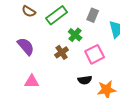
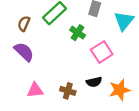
brown semicircle: (29, 11) -> (24, 24), moved, turned 88
brown cross: (62, 52) -> (68, 91), moved, turned -32

